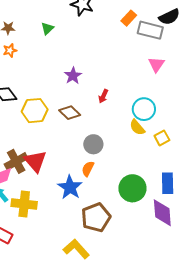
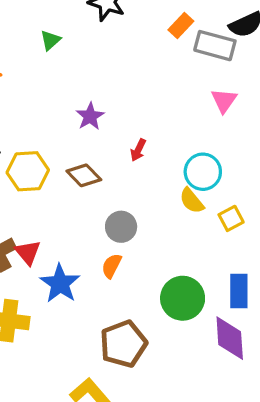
red triangle: (35, 161) -> (28, 252), size x0.7
blue star: (70, 187) -> (60, 283), moved

